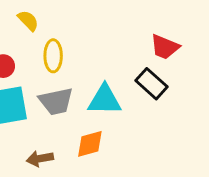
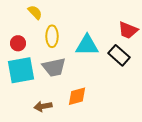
cyan triangle: (105, 100) -> (87, 45), moved

